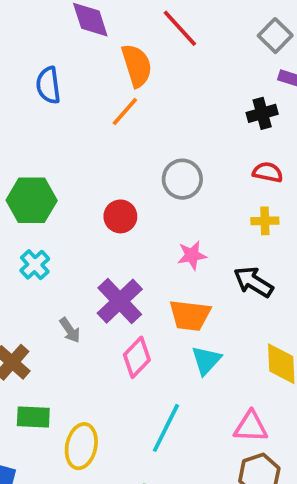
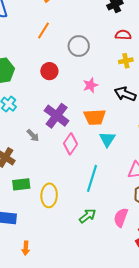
orange line: (125, 111) -> (44, 30), moved

